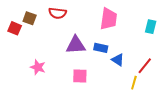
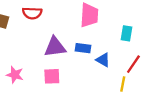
cyan rectangle: (151, 27) -> (127, 33), moved
pink square: (80, 76) -> (52, 76), moved

